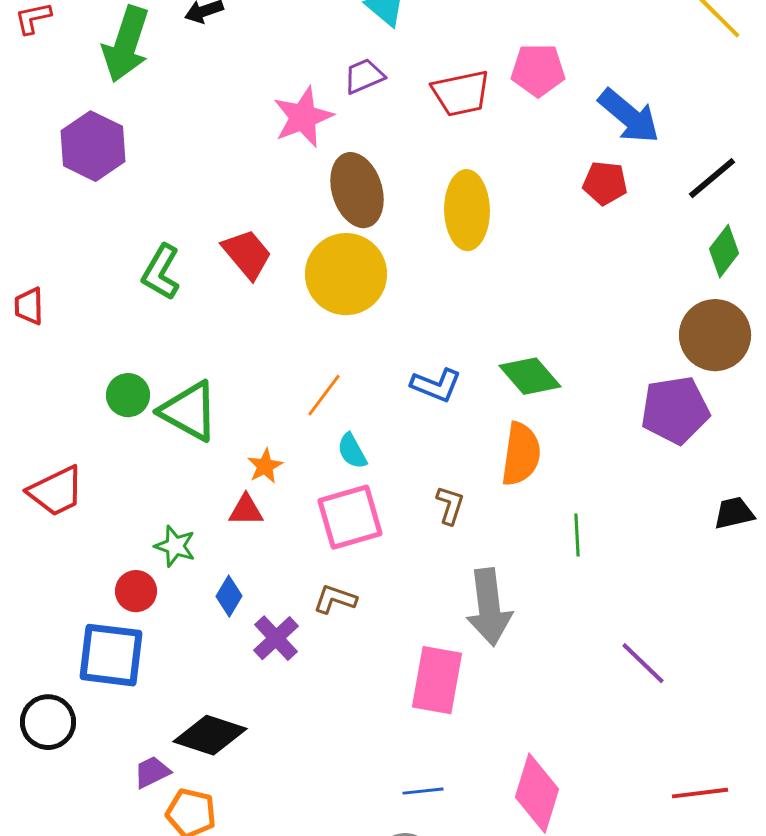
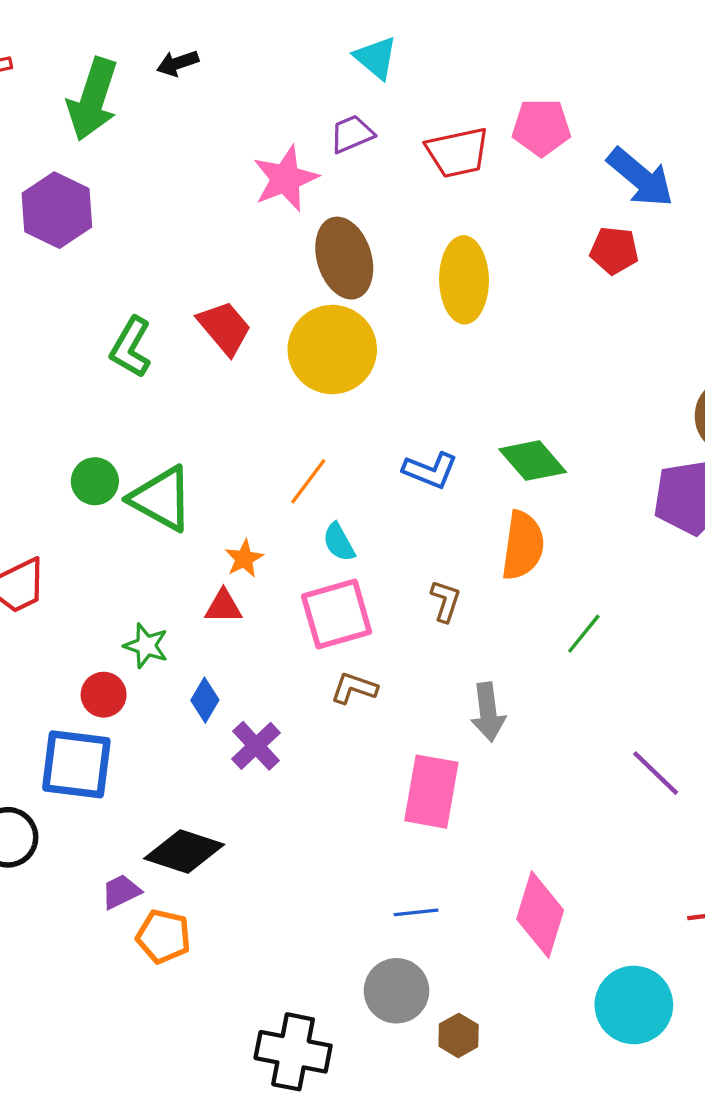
green line: (577, 535) -> (584, 634), turned 42
brown L-shape: (335, 599) -> (354, 688), moved
gray arrow: (489, 607) -> (488, 712), size x0.7

